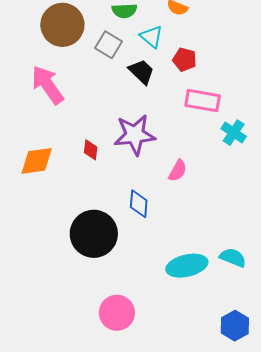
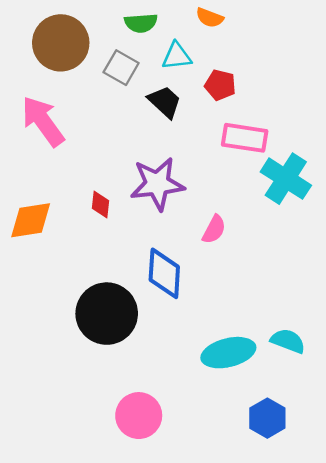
cyan triangle: (151, 37) -> (177, 56), turned -45
cyan cross: (234, 133) -> (286, 179), size x1.5
blue diamond: (139, 204) -> (164, 273), size x1.4
blue hexagon: (235, 326) -> (267, 418), moved

